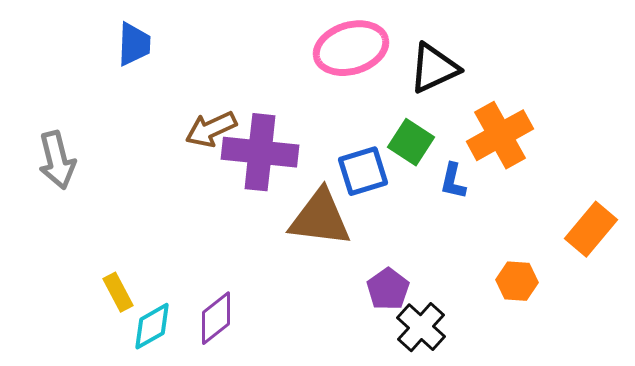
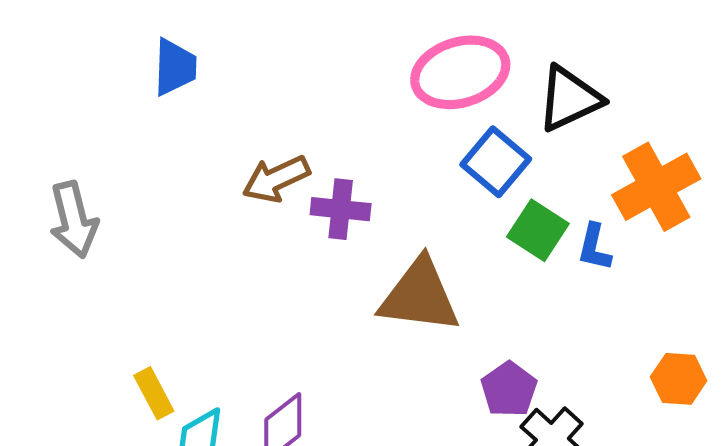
green square: (411, 142) -> (538, 230), moved
purple cross: (260, 152) -> (341, 209), size x0.6
blue square: (363, 171) -> (496, 162), moved, turned -33

